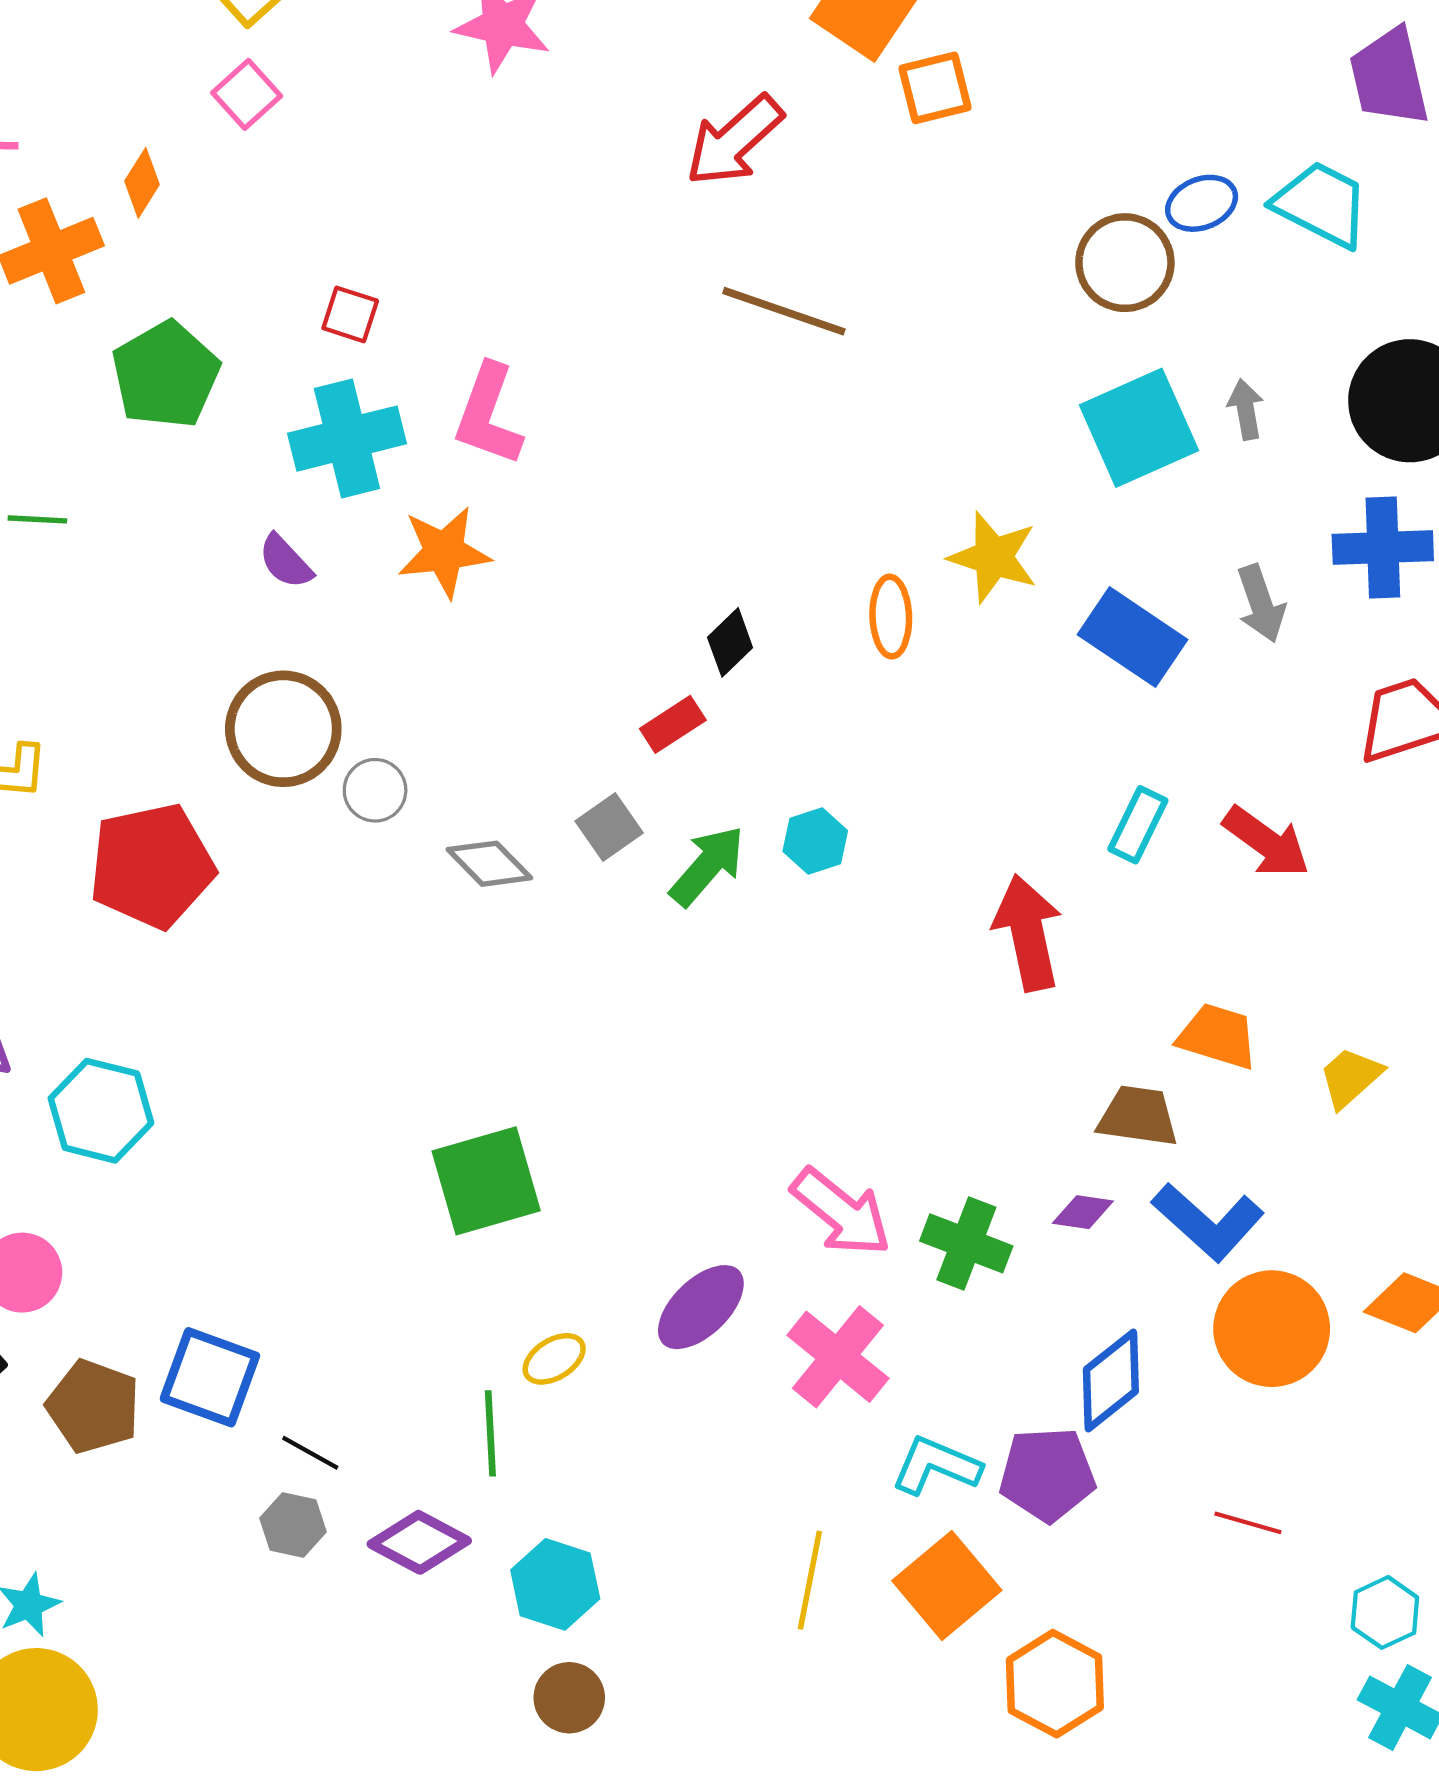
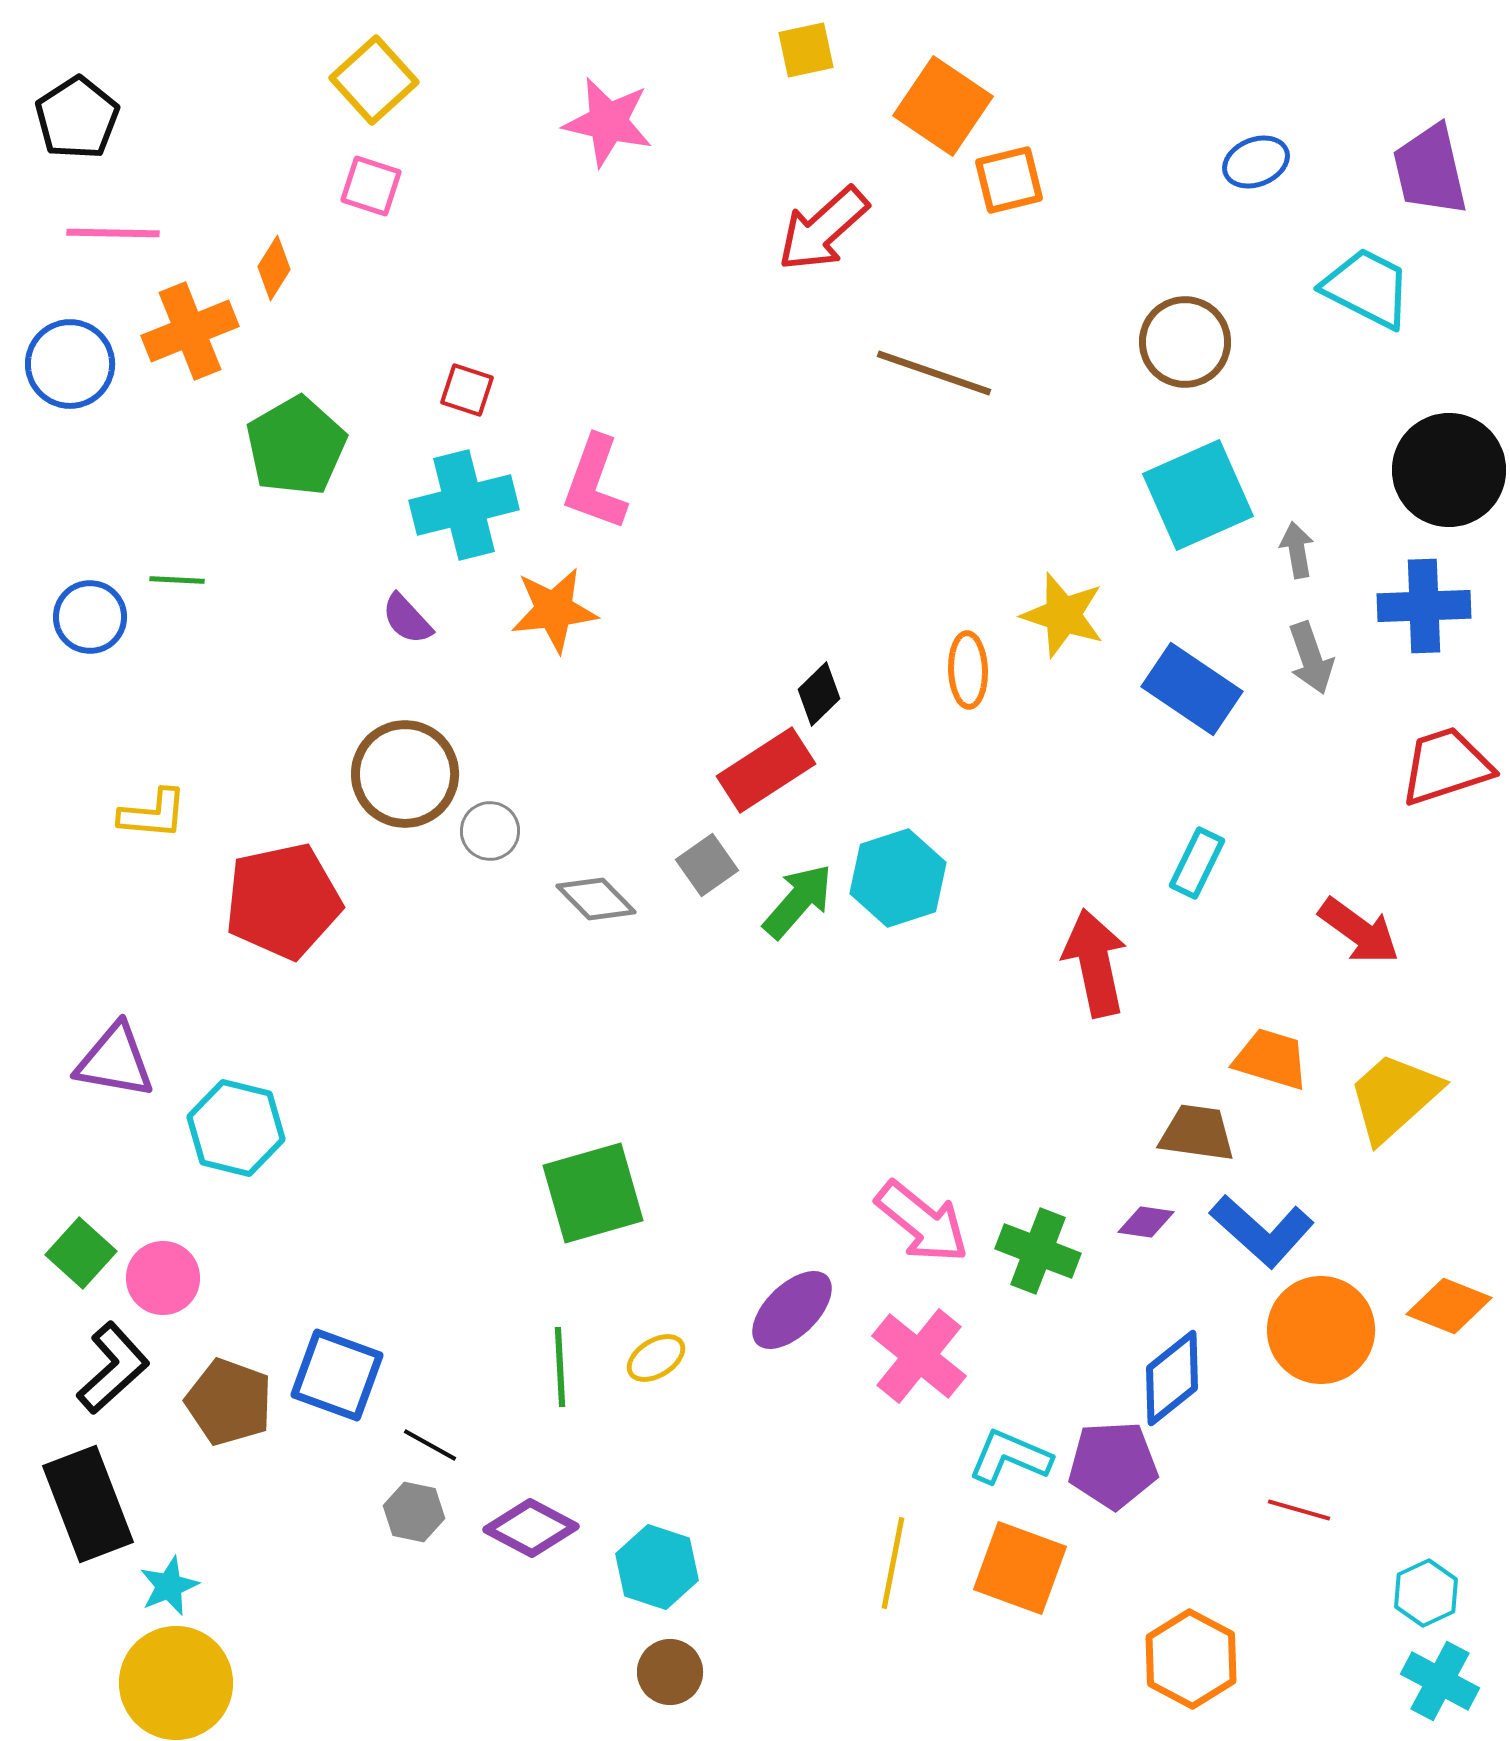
pink square: (247, 94) -> (371, 186), turned -30
blue ellipse: (1202, 203) -> (1256, 162), moved
brown line: (784, 311) -> (934, 373), moved
gray arrow: (1246, 409) -> (1297, 550), moved
red rectangle: (673, 724) -> (766, 770), size x1.6
cyan hexagon: (815, 841) -> (898, 878), size x1.6
red arrow: (1266, 842) -> (1359, 931), moved
yellow trapezoid: (1350, 1077) -> (1394, 1097), size x1.6
green line: (490, 1433) -> (560, 1367), moved
orange square: (947, 1585) -> (1020, 1568), turned -30
orange hexagon: (1055, 1684) -> (1191, 1659), moved

